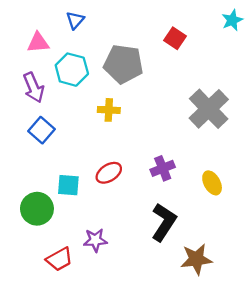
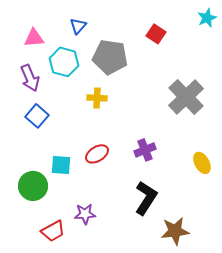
blue triangle: (75, 20) -> (78, 26), moved
yellow ellipse: (212, 183) -> (202, 163), moved

